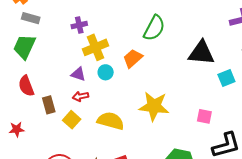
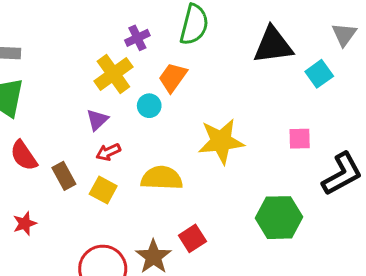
purple cross: (79, 25) -> (137, 38), moved
cyan circle: (106, 72) -> (149, 106), moved
purple triangle: (78, 74) -> (97, 120), turned -49

